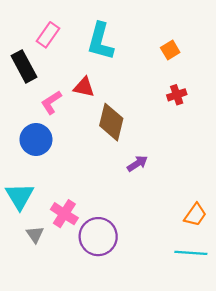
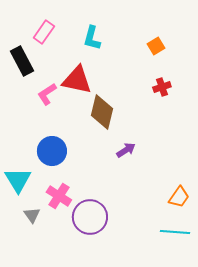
cyan L-shape: (100, 41) -> (92, 38), size x0.7
red triangle: (84, 87) -> (77, 80), size x1.5
blue circle: (36, 140) -> (52, 151), moved

